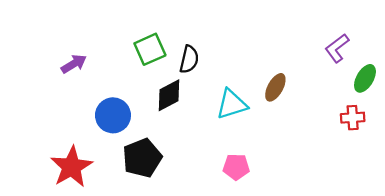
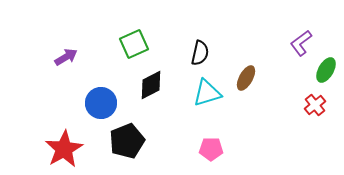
black semicircle: (189, 59) -> (200, 53), moved
red cross: (353, 118) -> (315, 105), turned -35

